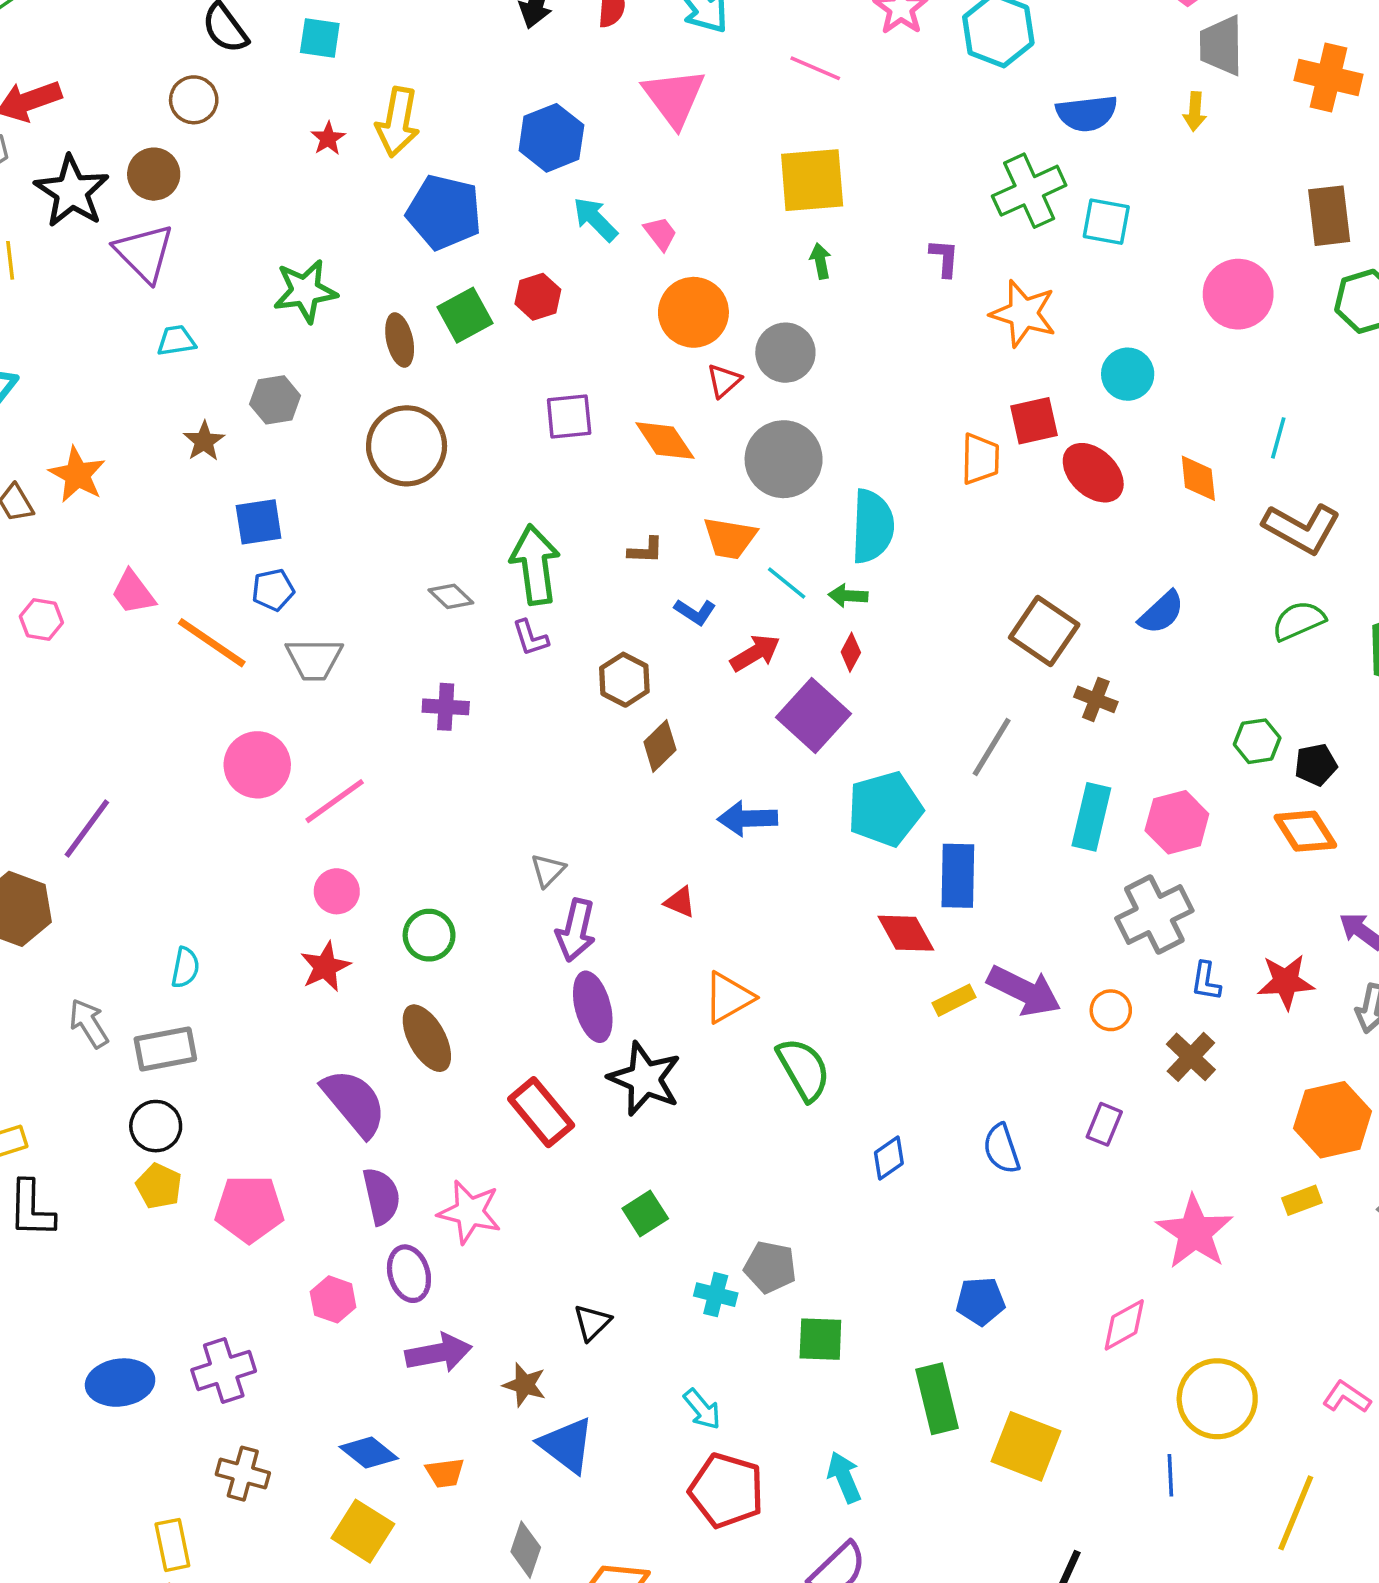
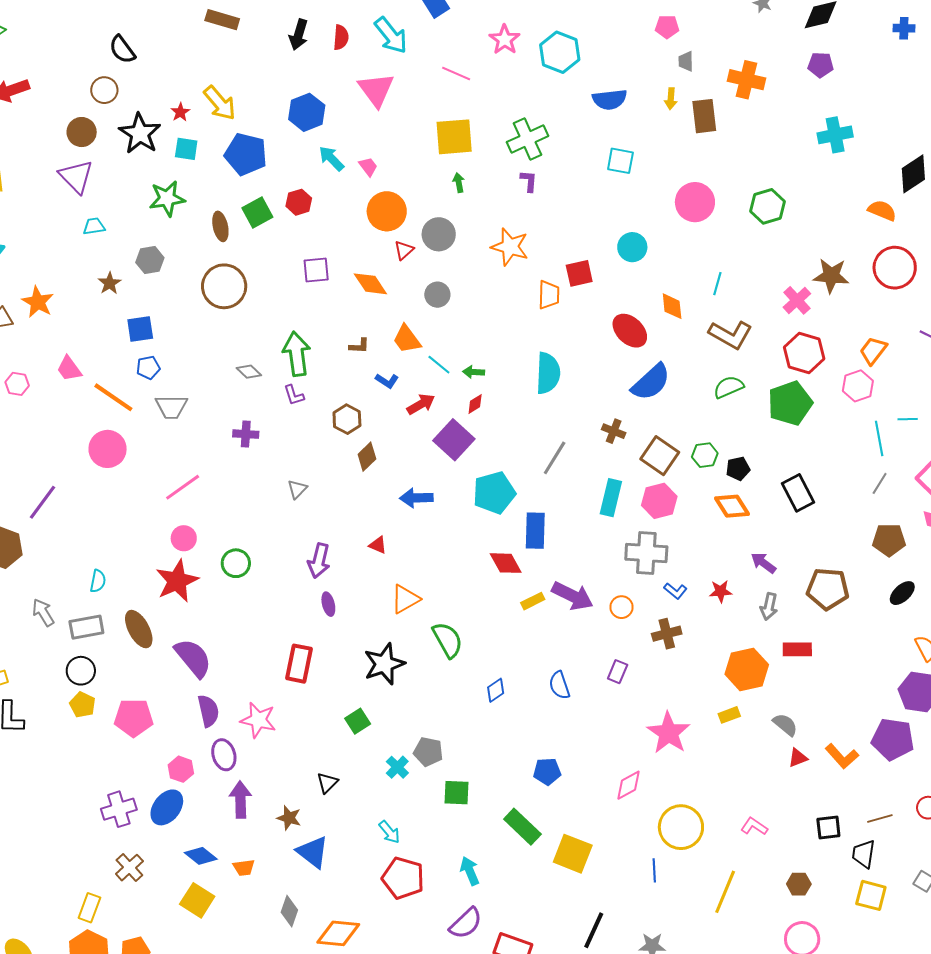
cyan square: (320, 38) -> (186, 149), moved
gray trapezoid: (1221, 45) -> (686, 61), size x0.6
yellow arrow: (398, 122) -> (220, 103), turned -51
black star: (72, 191) -> (140, 133), moved
green cross: (1029, 191) -> (527, 139), moved
brown rectangle: (1329, 216) -> (704, 116), moved
orange star: (1023, 314) -> (510, 247), moved
gray circle: (784, 459) -> (437, 295), size x0.6
red ellipse: (1093, 473) -> (630, 331), moved
cyan semicircle: (872, 526) -> (548, 373), moved
orange trapezoid: (730, 538) -> (407, 339), turned 44
blue semicircle: (1161, 612) -> (651, 382), size x1.5
brown square: (1044, 631) -> (660, 456), moved
red diamond: (851, 652) -> (475, 404), turned 30
pink circle: (257, 765) -> (108, 449), moved
gray triangle: (548, 870) -> (297, 489), moved
gray cross: (1154, 915) -> (646, 553), turned 30
red star: (325, 967) -> (177, 581), size x1.5
blue L-shape: (1206, 981) -> (675, 591), turned -60
red star: (1286, 982) -> (721, 591), size x0.7
purple ellipse: (593, 1007) -> (328, 604), size x0.6
brown ellipse: (427, 1038) -> (139, 629), moved
brown cross: (1191, 1057) -> (667, 634), turned 32
black star: (645, 1079) -> (384, 664), moved, turned 30
red rectangle: (541, 1112) -> (299, 664), turned 51
cyan cross: (716, 1295) -> (397, 767), turned 30
purple arrow: (439, 1353) -> (240, 800), turned -81
blue ellipse: (120, 1383) -> (167, 807), moved, turned -45
green rectangle: (937, 1399) -> (522, 827), turned -33
brown cross: (243, 1474) -> (129, 868), turned 32
yellow rectangle: (172, 1545) -> (89, 908), turned 32

